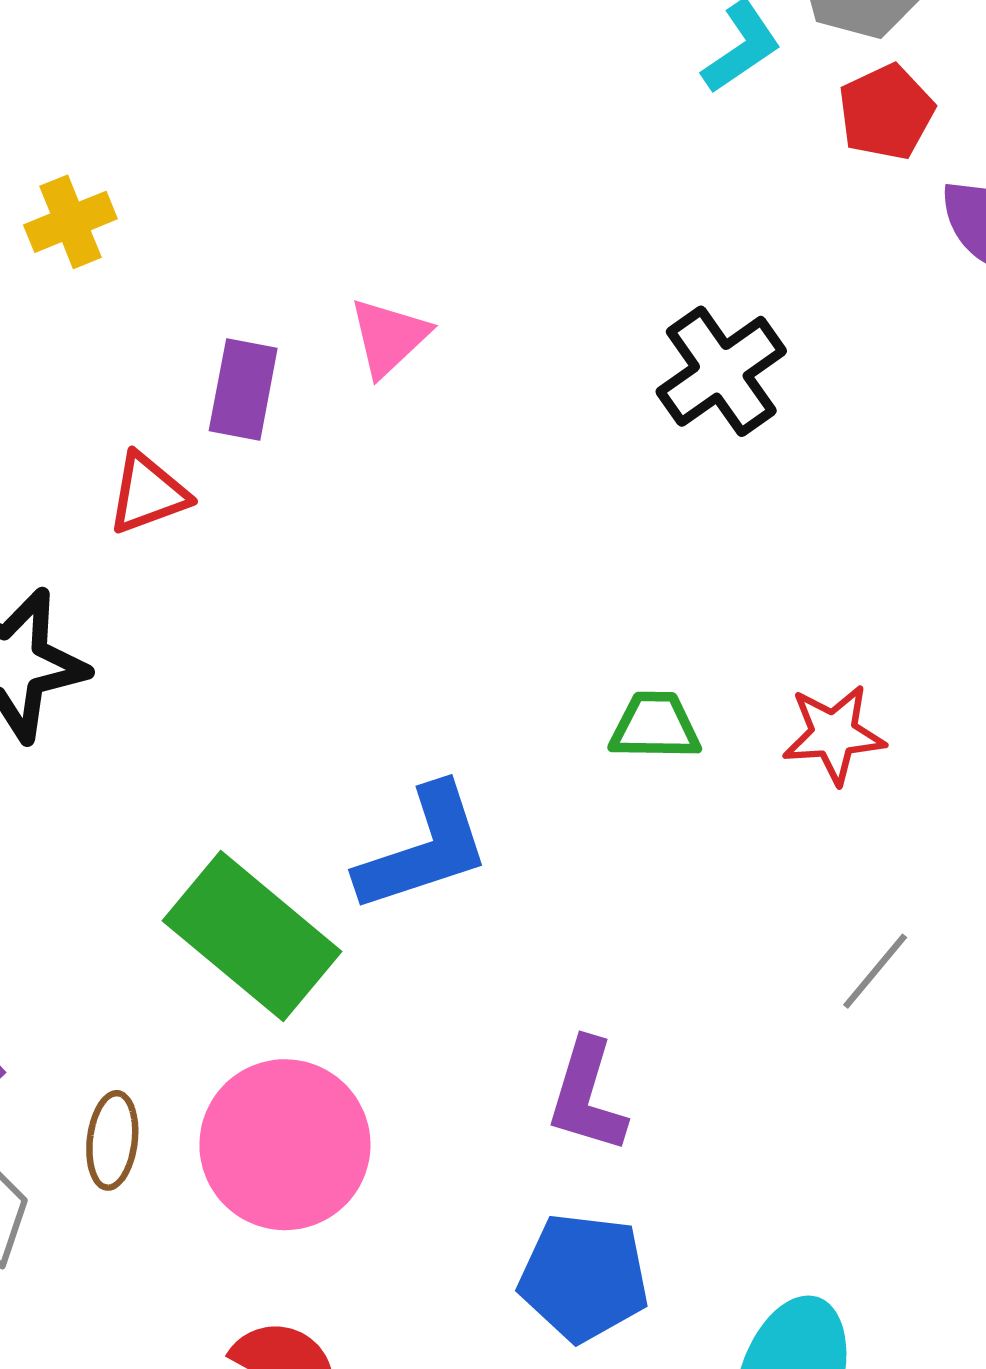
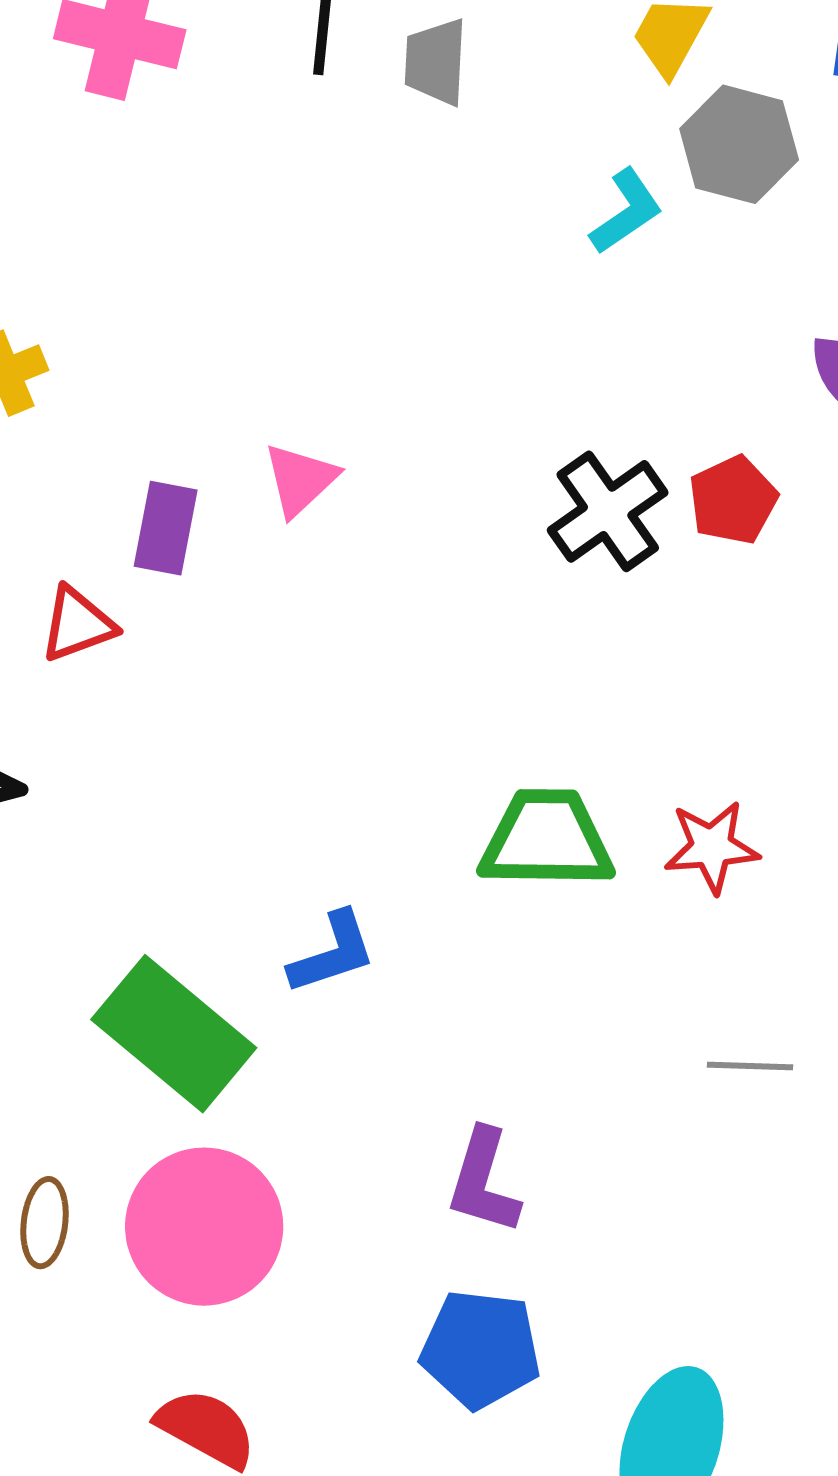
red pentagon: (886, 112) -> (733, 500), moved
green trapezoid: (655, 726) -> (546, 839), size x1.6
blue L-shape: (424, 849) -> (332, 953), size x0.7
gray line: (875, 971) -> (750, 1066), turned 52

